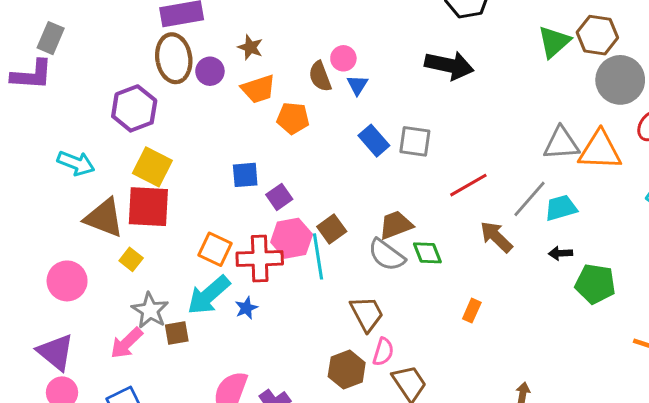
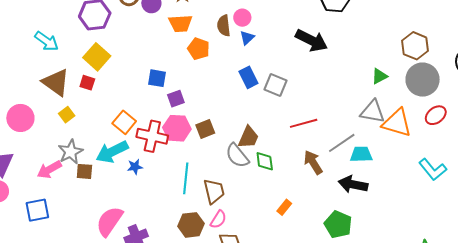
green triangle: (554, 42) -> (379, 76), moved, size x0.7
red square: (148, 207) -> (87, 83), size x0.5
brown trapezoid: (396, 225) -> (248, 137), turned 120
black arrow: (560, 253) -> (353, 184), size x1.8
cyan line: (318, 256) -> (186, 178), moved
green pentagon: (595, 284) -> (338, 224), moved

